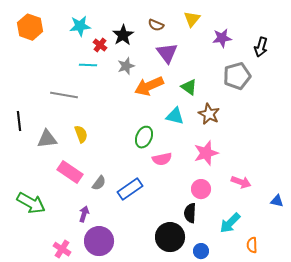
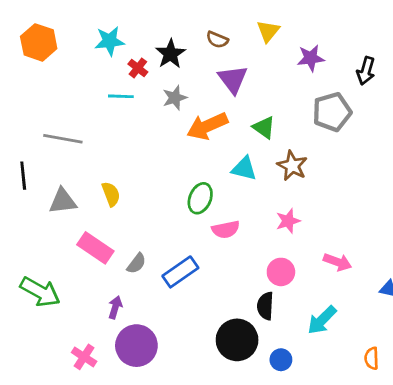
gray line: (64, 95) -> (63, 139), moved
pink star: (206, 153) -> (288, 221), size x0.7
orange semicircle: (252, 245) -> (372, 358), moved

